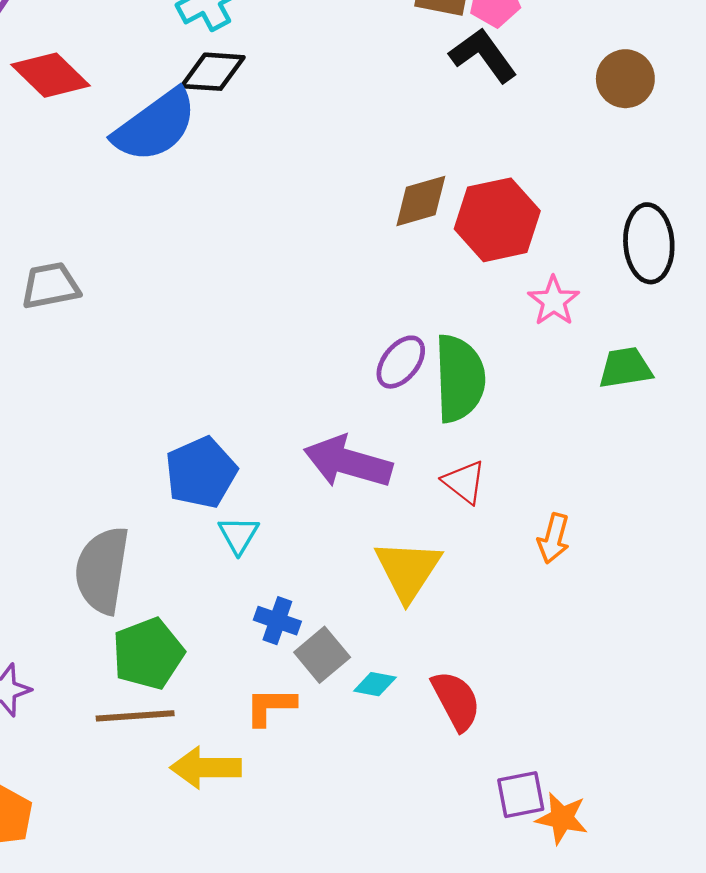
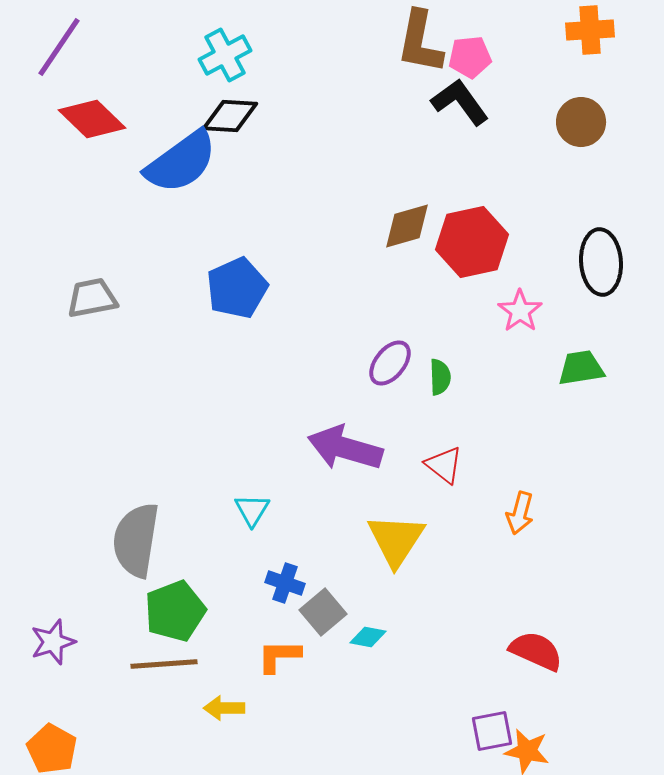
green semicircle: (460, 378) -> (440, 377), size x0.5
blue pentagon: (201, 473) -> (237, 288), moved
red semicircle: (456, 701) -> (536, 651), moved, turned -38
yellow arrow: (206, 768) -> (224, 708), size x0.7

